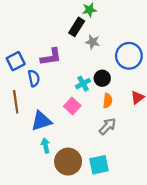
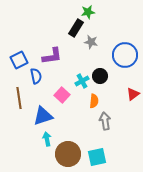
orange semicircle: (108, 101) -> (94, 101), moved
pink square: (72, 106) -> (62, 95), moved
gray arrow: (108, 126) -> (105, 121), turned -54

